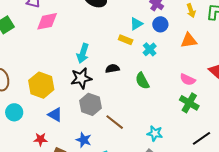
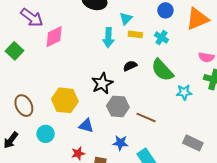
cyan triangle: (136, 24) -> (126, 18), moved
orange triangle: (189, 40) -> (197, 19), size x1.4
cyan arrow: (83, 53) -> (108, 38), moved
green semicircle: (142, 81) -> (162, 70), size x1.4
cyan star: (155, 133) -> (184, 92), moved

